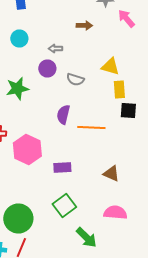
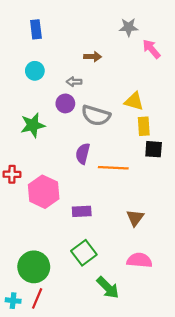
brown arrow: (84, 26) -> (93, 57), moved
gray semicircle: (75, 80) -> (96, 115), size x1.5
brown triangle: (111, 174) -> (135, 218), turned 42

